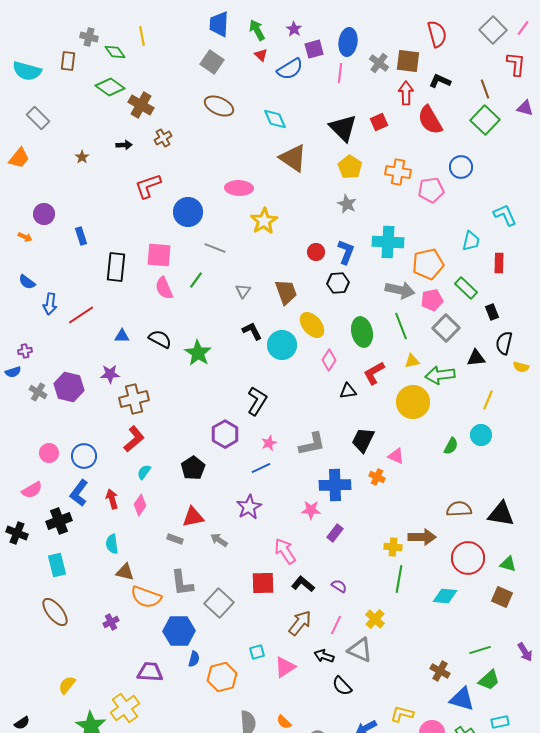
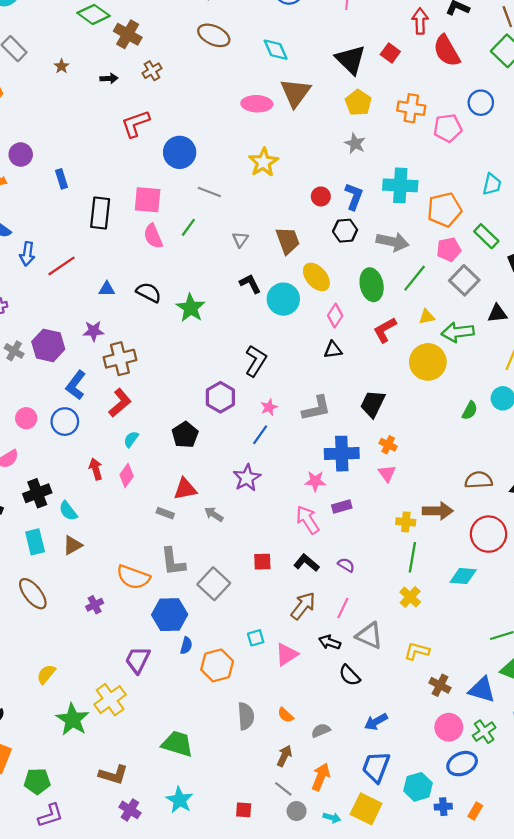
red square: (379, 122) -> (390, 53), turned -30
brown star: (82, 157) -> (62, 66), moved
brown triangle: (293, 158) -> (295, 93), turned 32
pink ellipse: (239, 188) -> (257, 104), moved
gray arrow: (400, 290) -> (393, 242), moved
green line: (401, 326) -> (415, 278), turned 60
black triangle: (348, 391) -> (333, 350), moved
pink triangle: (396, 456) -> (387, 473), moved, turned 30
blue line: (261, 468) -> (260, 435), turned -30
blue L-shape: (79, 493) -> (76, 385), moved
purple rectangle: (335, 533) -> (342, 507), turned 36
cyan semicircle: (112, 544) -> (68, 511), moved, turned -30
pink arrow: (285, 551) -> (308, 520), moved
brown triangle: (125, 572) -> (73, 545), moved, turned -42
red square: (263, 583) -> (262, 562), size x0.7
yellow cross: (375, 619) -> (410, 597), moved
brown cross: (440, 671) -> (440, 685), moved
purple trapezoid: (150, 672) -> (138, 660), turned -68
yellow L-shape: (402, 714) -> (417, 651), moved

